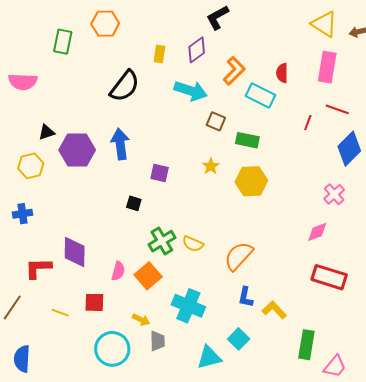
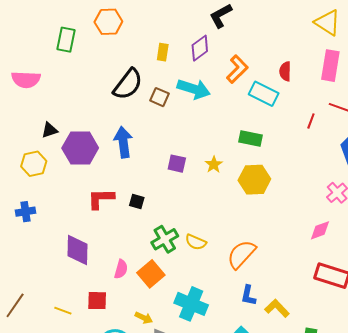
brown square: (216, 121) -> (160, 97), moved
purple square: (160, 173) -> (177, 164), moved
red L-shape: (38, 268) -> (101, 199), moved

